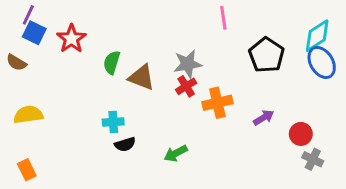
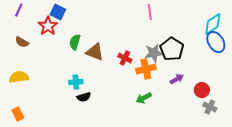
blue square: (34, 33) -> (58, 12), moved
black pentagon: (267, 55) -> (172, 49), moved
brown semicircle: (16, 62) -> (22, 42), moved
gray star: (188, 64) -> (154, 53), moved
red cross: (186, 86) -> (125, 58), turned -32
green arrow: (176, 153) -> (144, 98), moved

